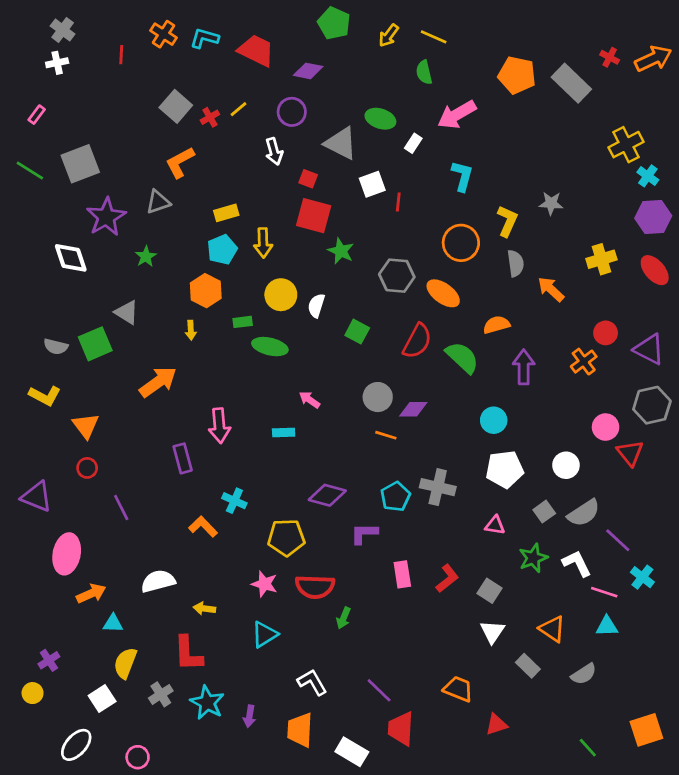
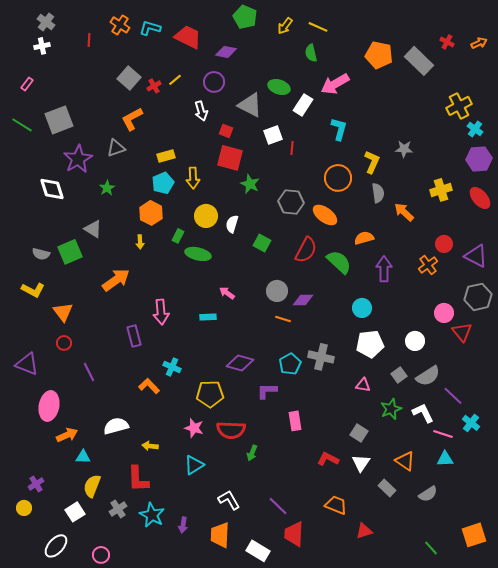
orange arrow: (653, 59) -> (479, 43), size x0.6
white rectangle: (413, 143) -> (303, 105), size x1.5
green rectangle: (243, 322) -> (178, 236), turned -56
red L-shape: (447, 578) -> (328, 459), moved, turned -115

